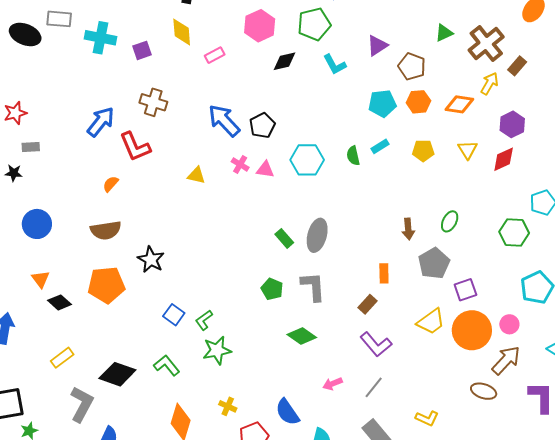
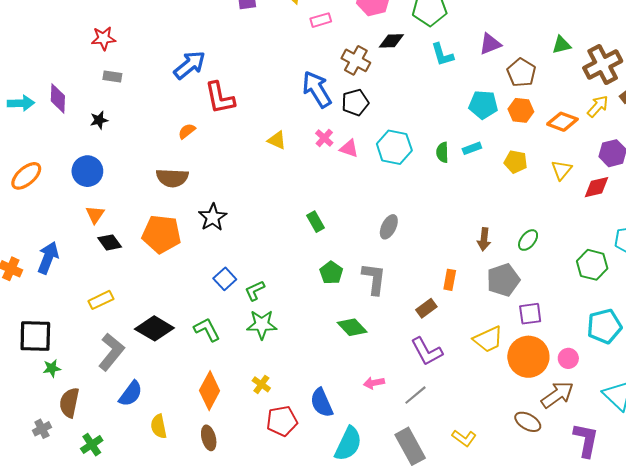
brown cross: (153, 102) -> (356, 60), moved
black star: (14, 173) -> (99, 120), moved, turned -30
blue circle: (37, 224) -> (87, 171), moved
gray ellipse: (317, 235) -> (389, 227), size x0.7
green rectangle: (284, 238) -> (315, 222), moved

